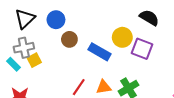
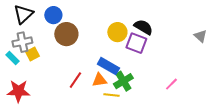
black semicircle: (149, 18) -> (143, 27), moved
brown circle: (69, 39) -> (66, 34), size x1.5
blue rectangle: (100, 52) -> (108, 66), moved

